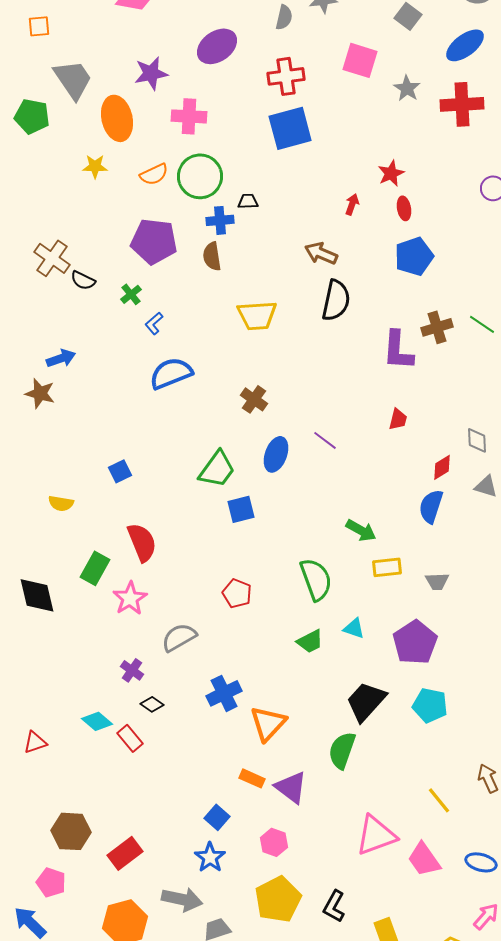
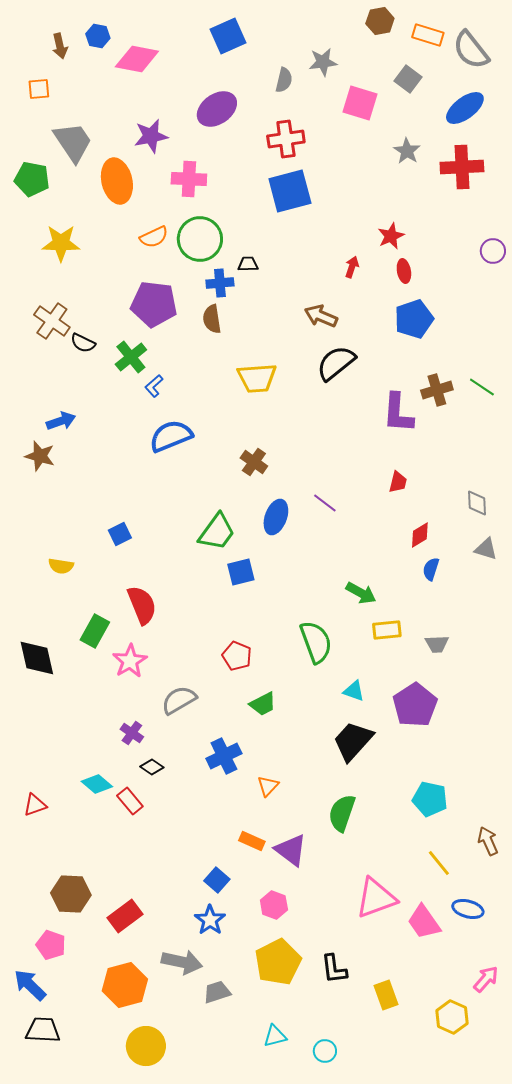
pink square: (360, 60) -> (360, 103), moved
yellow star: (95, 166) -> (61, 243), moved, size x1.5
green cross: (131, 294) -> (131, 357), size x1.5
black semicircle: (336, 300) -> (336, 363), turned -141
red diamond: (442, 467) -> (420, 535), moved
blue semicircle: (431, 506) -> (431, 569), size x0.7
green trapezoid: (310, 641) -> (263, 704), moved
black trapezoid: (366, 701) -> (353, 741), moved
cyan pentagon: (430, 705) -> (430, 799), moved
orange triangle: (268, 723) -> (268, 786), size x0.6
blue ellipse: (481, 862) -> (468, 909), moved
black L-shape: (334, 906) -> (334, 969), turned -36

